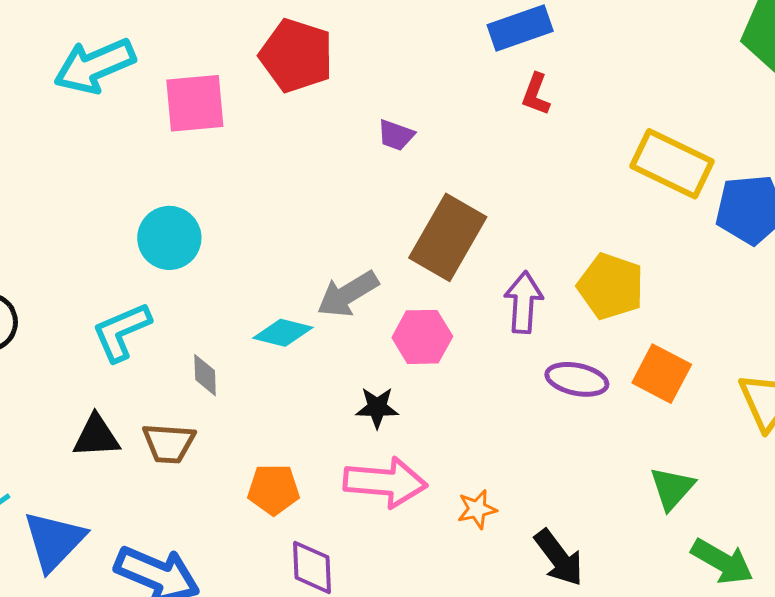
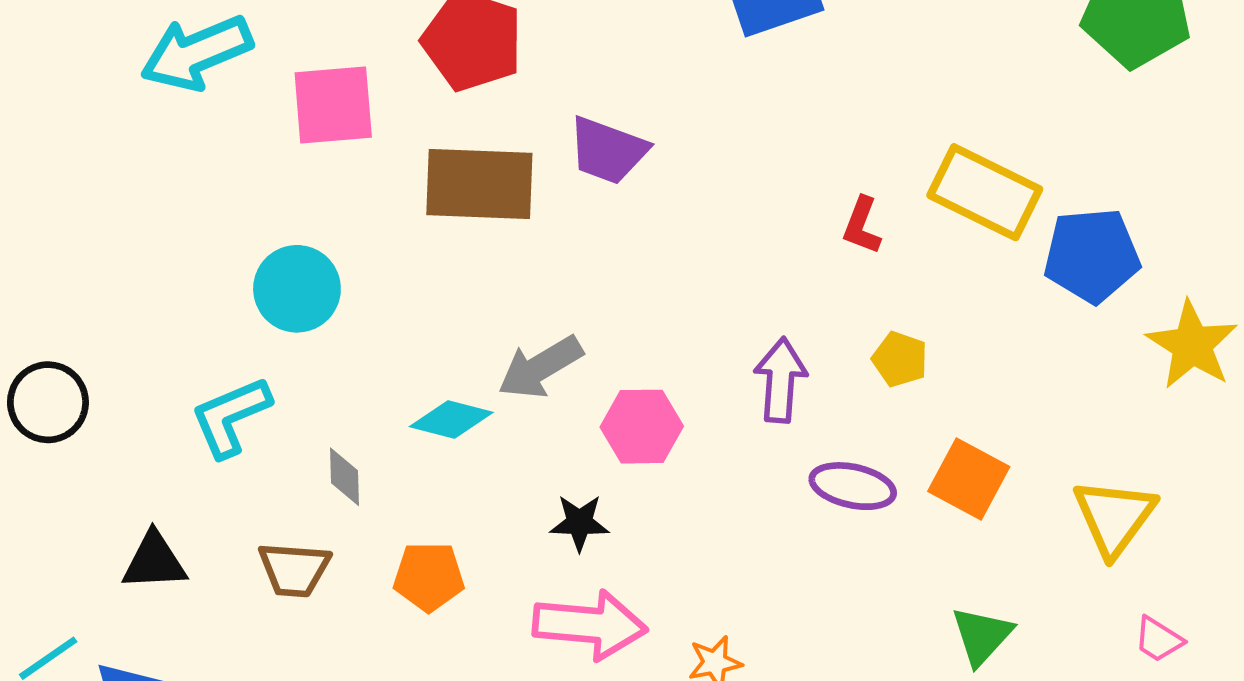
red L-shape: (536, 94) -> (862, 226), moved
purple trapezoid: (396, 135) -> (608, 150), size x1.6
brown rectangle: (448, 237) -> (479, 184), moved, turned 62
yellow pentagon: (611, 286) -> (900, 359), size x0.6
black triangle: (96, 436) -> (154, 561), moved
orange pentagon: (274, 489) -> (429, 577), moved

